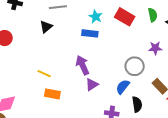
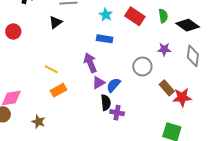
blue rectangle: (90, 33) -> (105, 39), moved
blue semicircle: (123, 87) -> (113, 85), moved
orange rectangle: (52, 94) -> (58, 90), turned -42
black semicircle: (137, 104) -> (106, 103), moved

